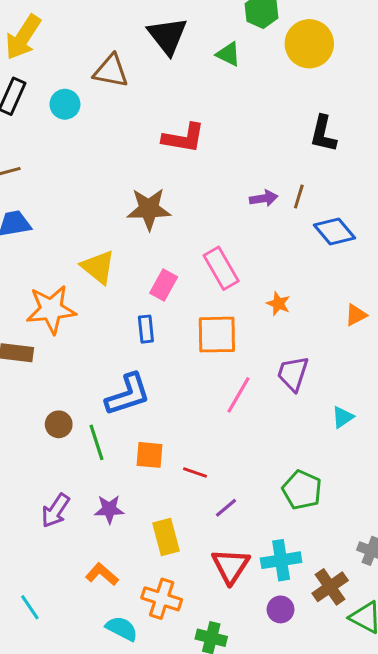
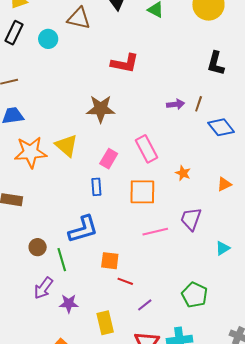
orange star: (51, 309) -> (31, 152), moved
orange triangle: (356, 315) -> (224, 184), moved
pink line: (239, 395) -> (155, 232), turned 45
orange square: (149, 455) -> (110, 261), moved
purple arrow: (56, 511) -> (43, 288), moved

